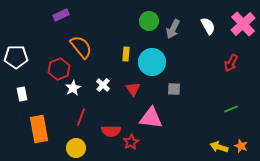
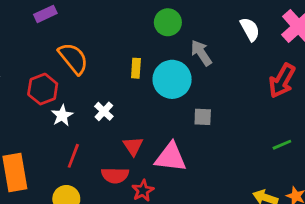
gray arrow: (173, 29) -> (201, 53), moved, turned 120
red arrow: (231, 63) -> (282, 81), size x1.4
red triangle: (133, 89) -> (133, 146), moved

